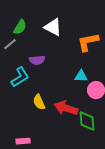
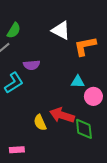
white triangle: (53, 27) -> (61, 30), moved
yellow semicircle: (39, 102) -> (40, 123), moved

